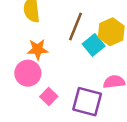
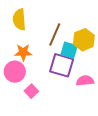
cyan square: (94, 45) -> (69, 50), turned -36
purple square: (87, 102) -> (62, 65), moved

